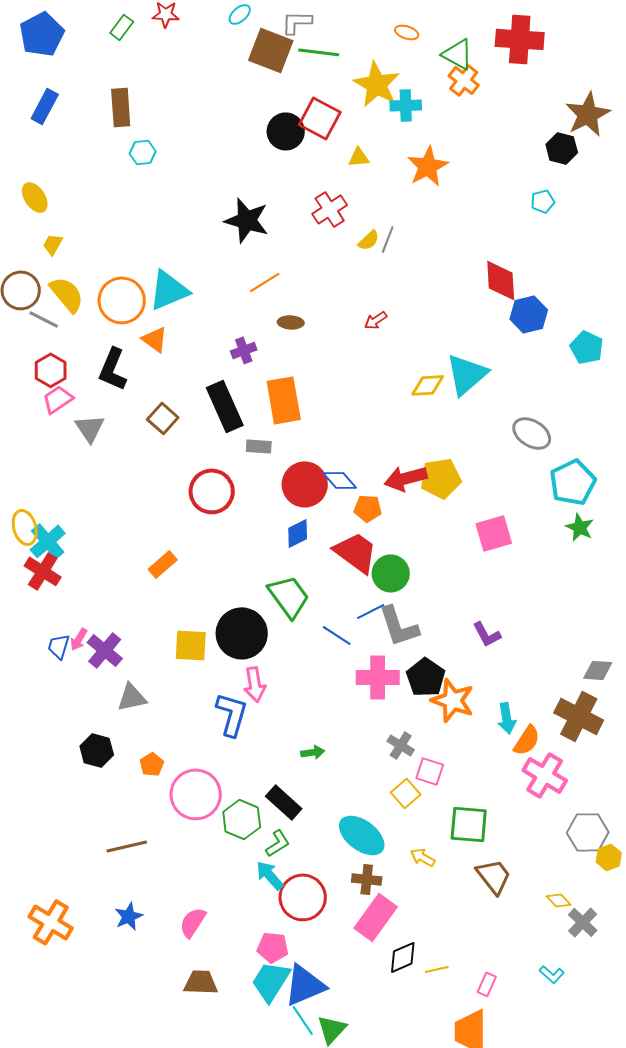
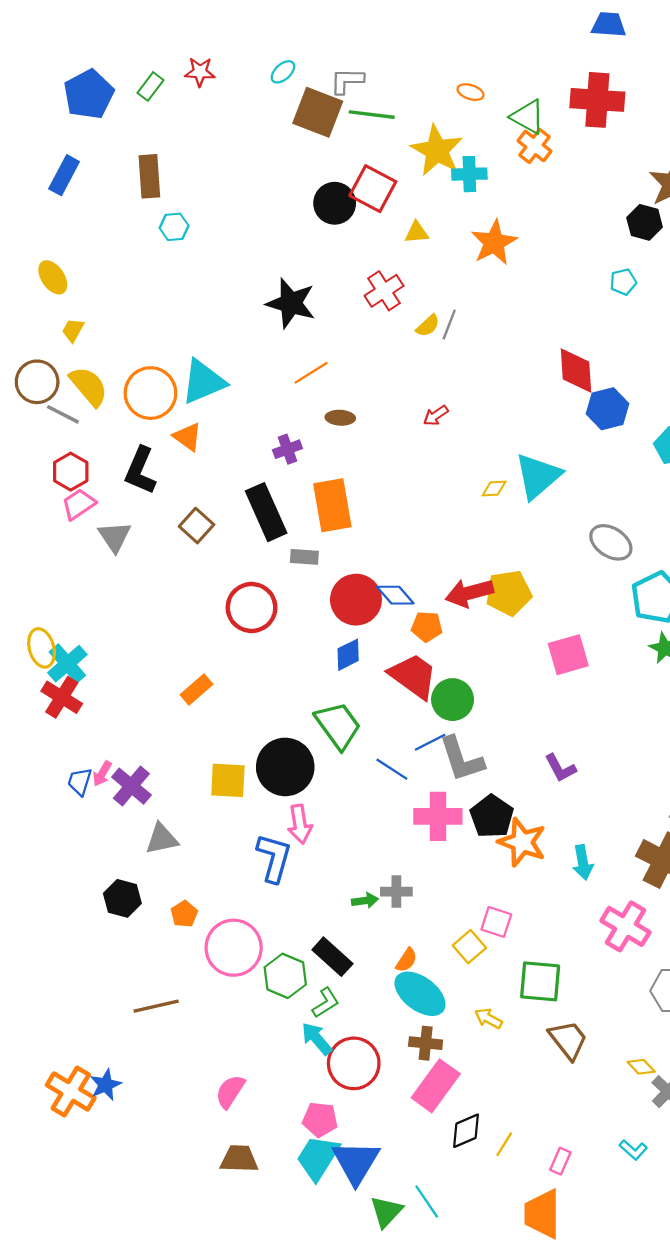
blue pentagon: (42, 34) -> (89, 94), moved
yellow diamond: (428, 385) -> (494, 488), size x0.7
orange semicircle: (527, 740) -> (406, 960), moved, size x0.7
gray cross: (401, 745) -> (396, 892), moved, turned -32
blue star: (129, 916) -> (106, 1085), moved
yellow line: (437, 969) -> (504, 1144), turned -45
blue triangle: (305, 985) -> (356, 1162), turned -36
cyan line: (303, 1020) -> (427, 1202), moved

